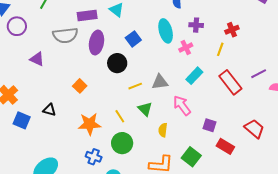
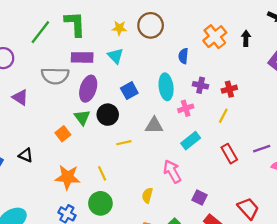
red cross: (232, 30) -> (229, 89), moved
gray triangle: (160, 82) -> (154, 125), moved
red rectangle: (230, 82) -> (229, 154), size x0.7
green triangle: (145, 109) -> (82, 117), moved

